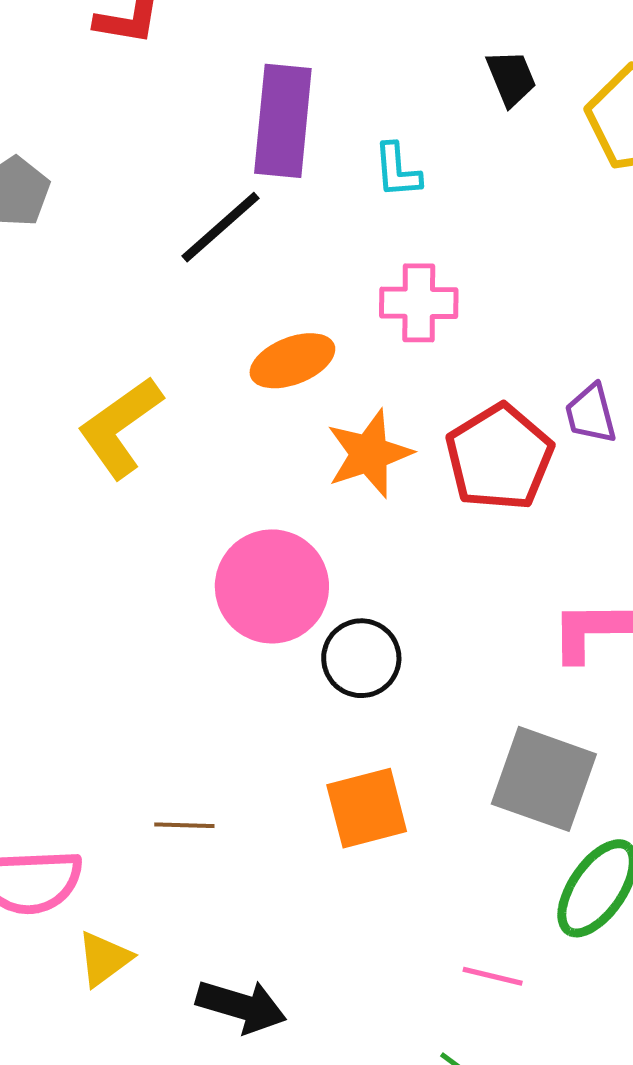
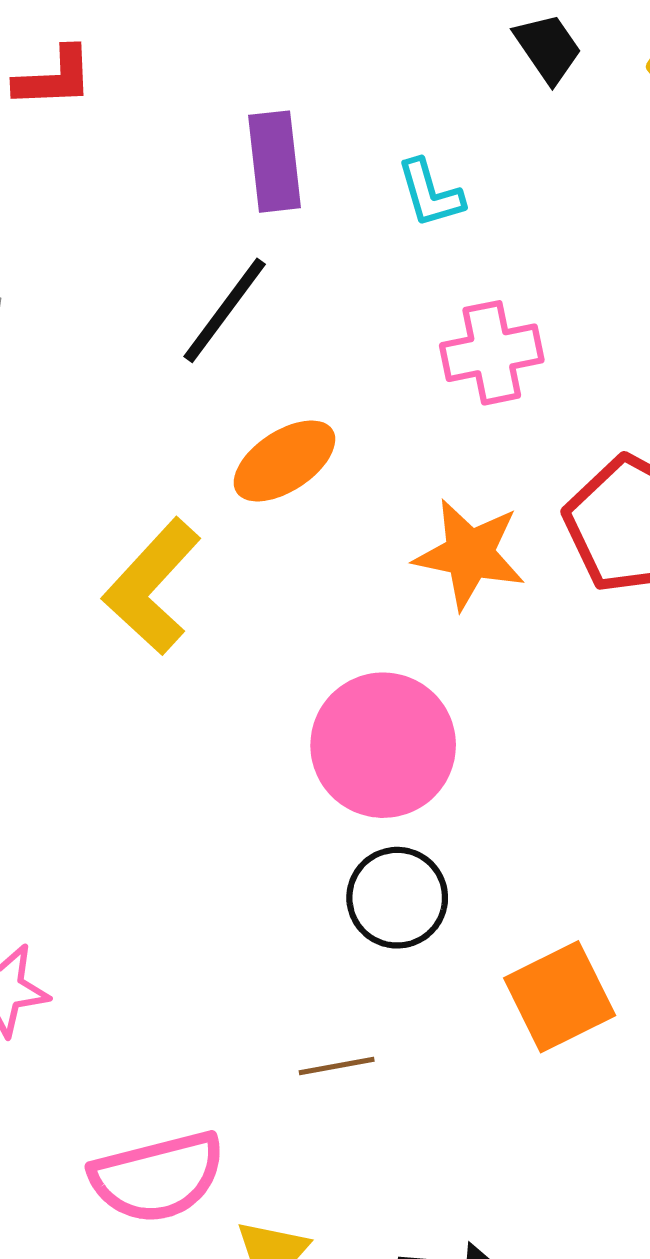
purple rectangle: (283, 121) -> (274, 162), size x0.7
orange ellipse: (292, 361) -> (284, 461), moved
orange star: (369, 454) -> (470, 554), turned -30
black circle: (361, 658) -> (397, 898), moved

